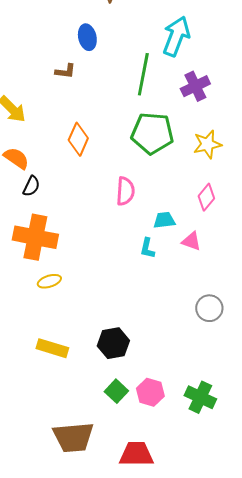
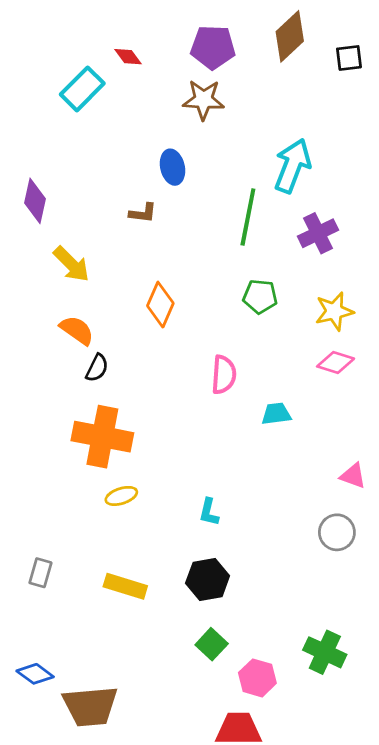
green pentagon: (152, 133) -> (260, 296), size x0.6
pink diamond: (206, 197) -> (336, 363), moved, turned 68
pink triangle: (191, 241) -> (353, 476), moved
cyan L-shape: (147, 248) -> (209, 512), moved
pink hexagon: (150, 392) -> (257, 678), moved
brown trapezoid: (73, 437) -> (90, 706), moved

